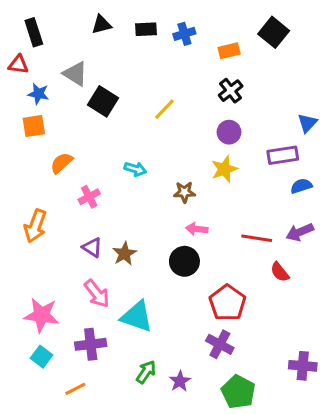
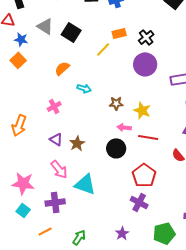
orange rectangle: (229, 51) -> (119, 33), moved
black square: (103, 101) -> (71, 32), moved
orange square: (34, 126) -> (18, 60), turned -35
purple circle: (229, 132) -> (145, 64), size x1.5
orange semicircle: (61, 163) -> (62, 68), moved
yellow star: (224, 169) -> (142, 110), moved, turned -30
red line: (257, 238) -> (148, 137), moved
green arrow: (146, 372) -> (79, 237), moved
purple star: (180, 381) -> (122, 233), moved
green pentagon: (238, 392) -> (164, 233), moved, turned 30

